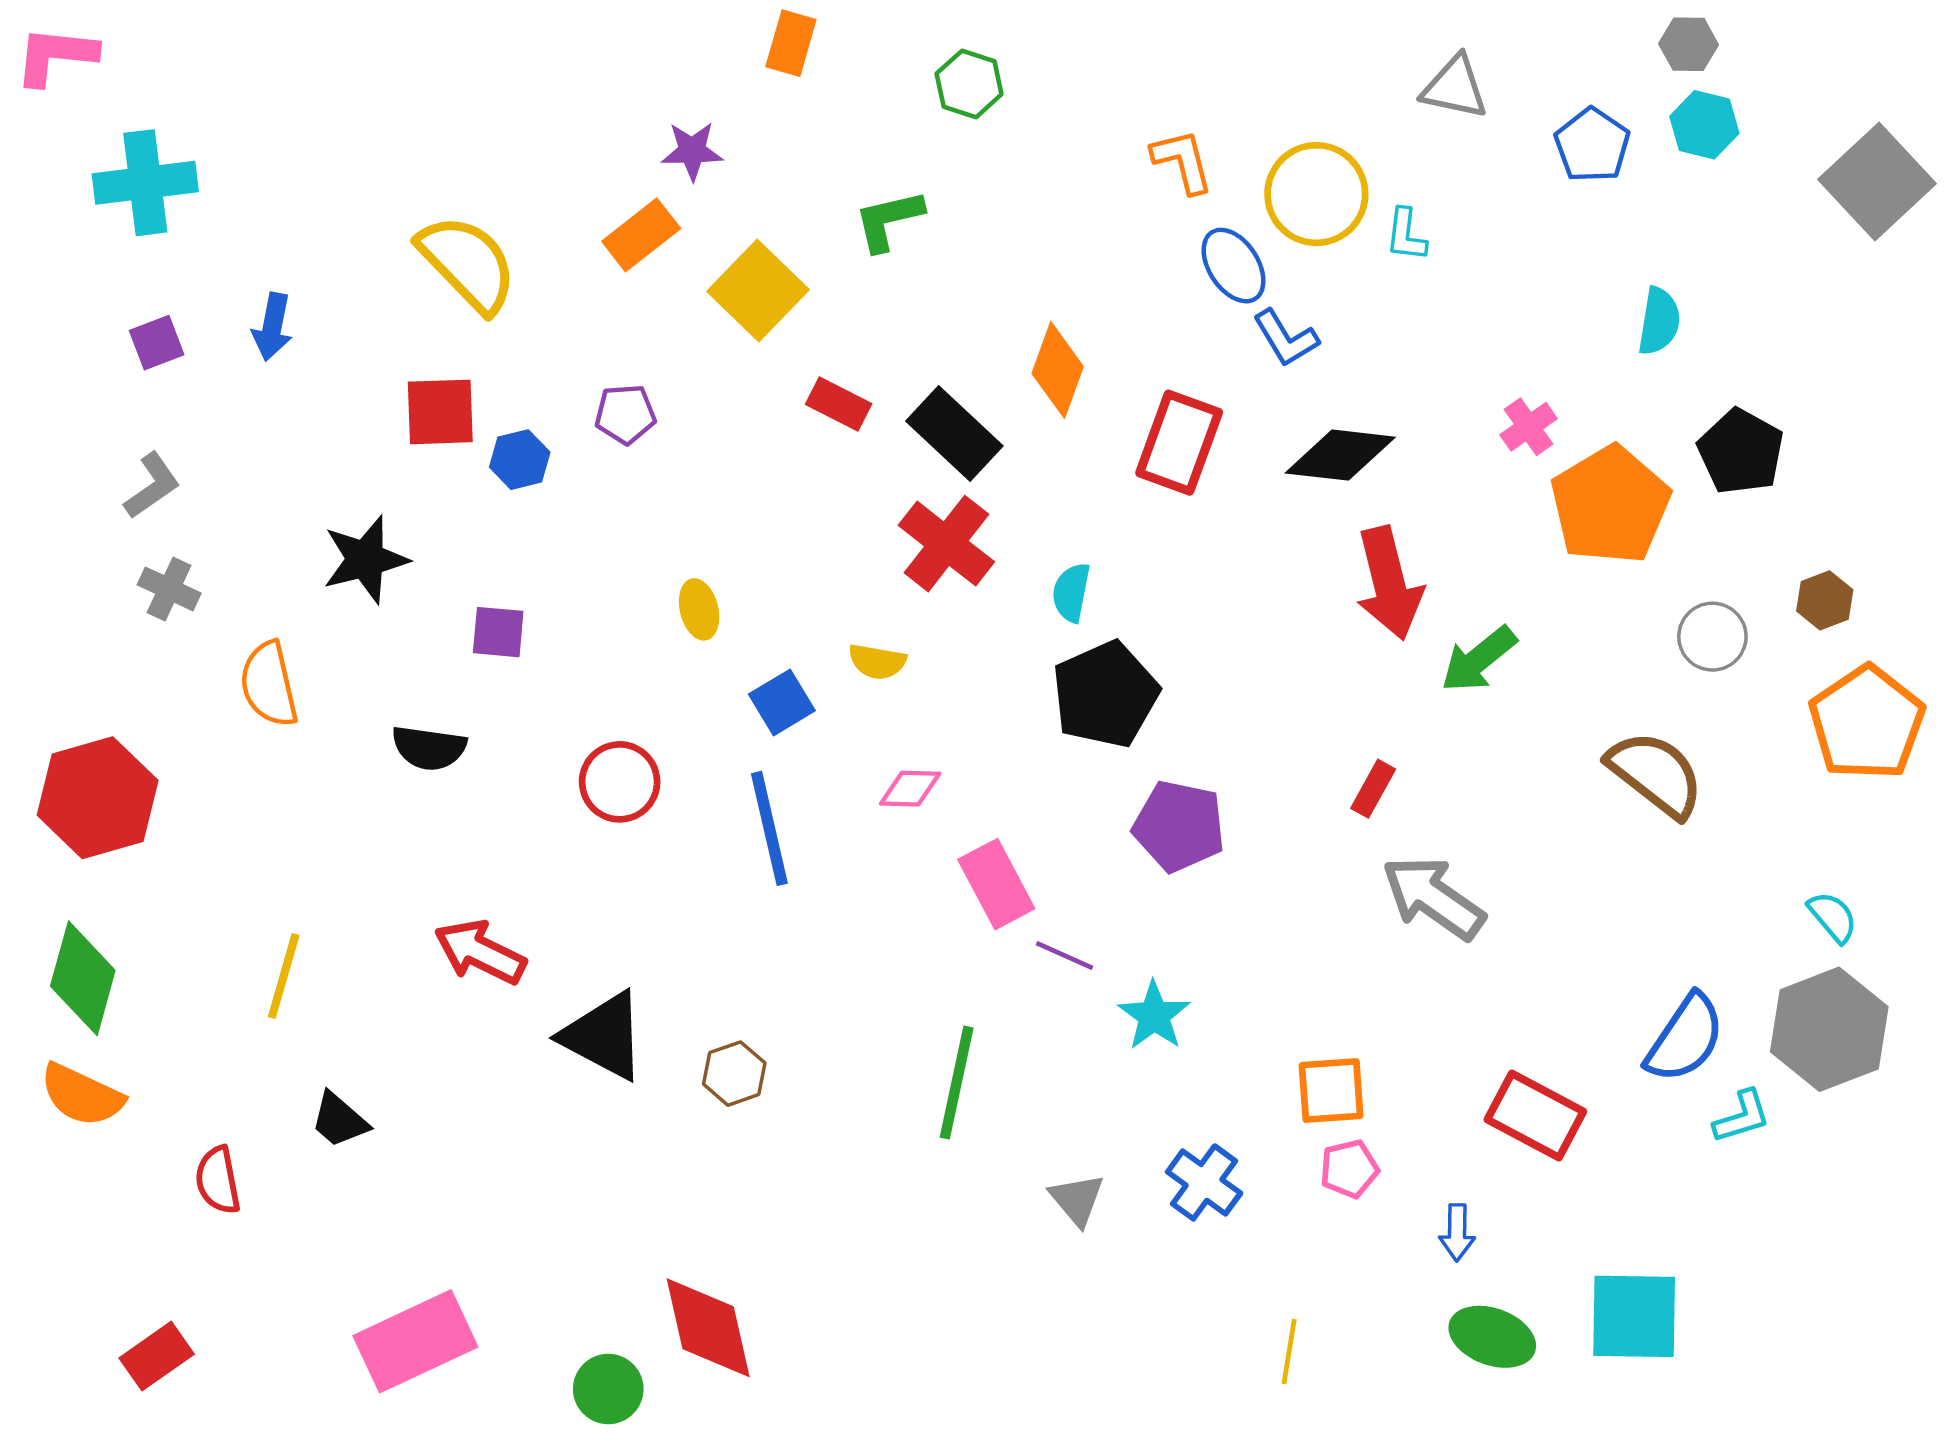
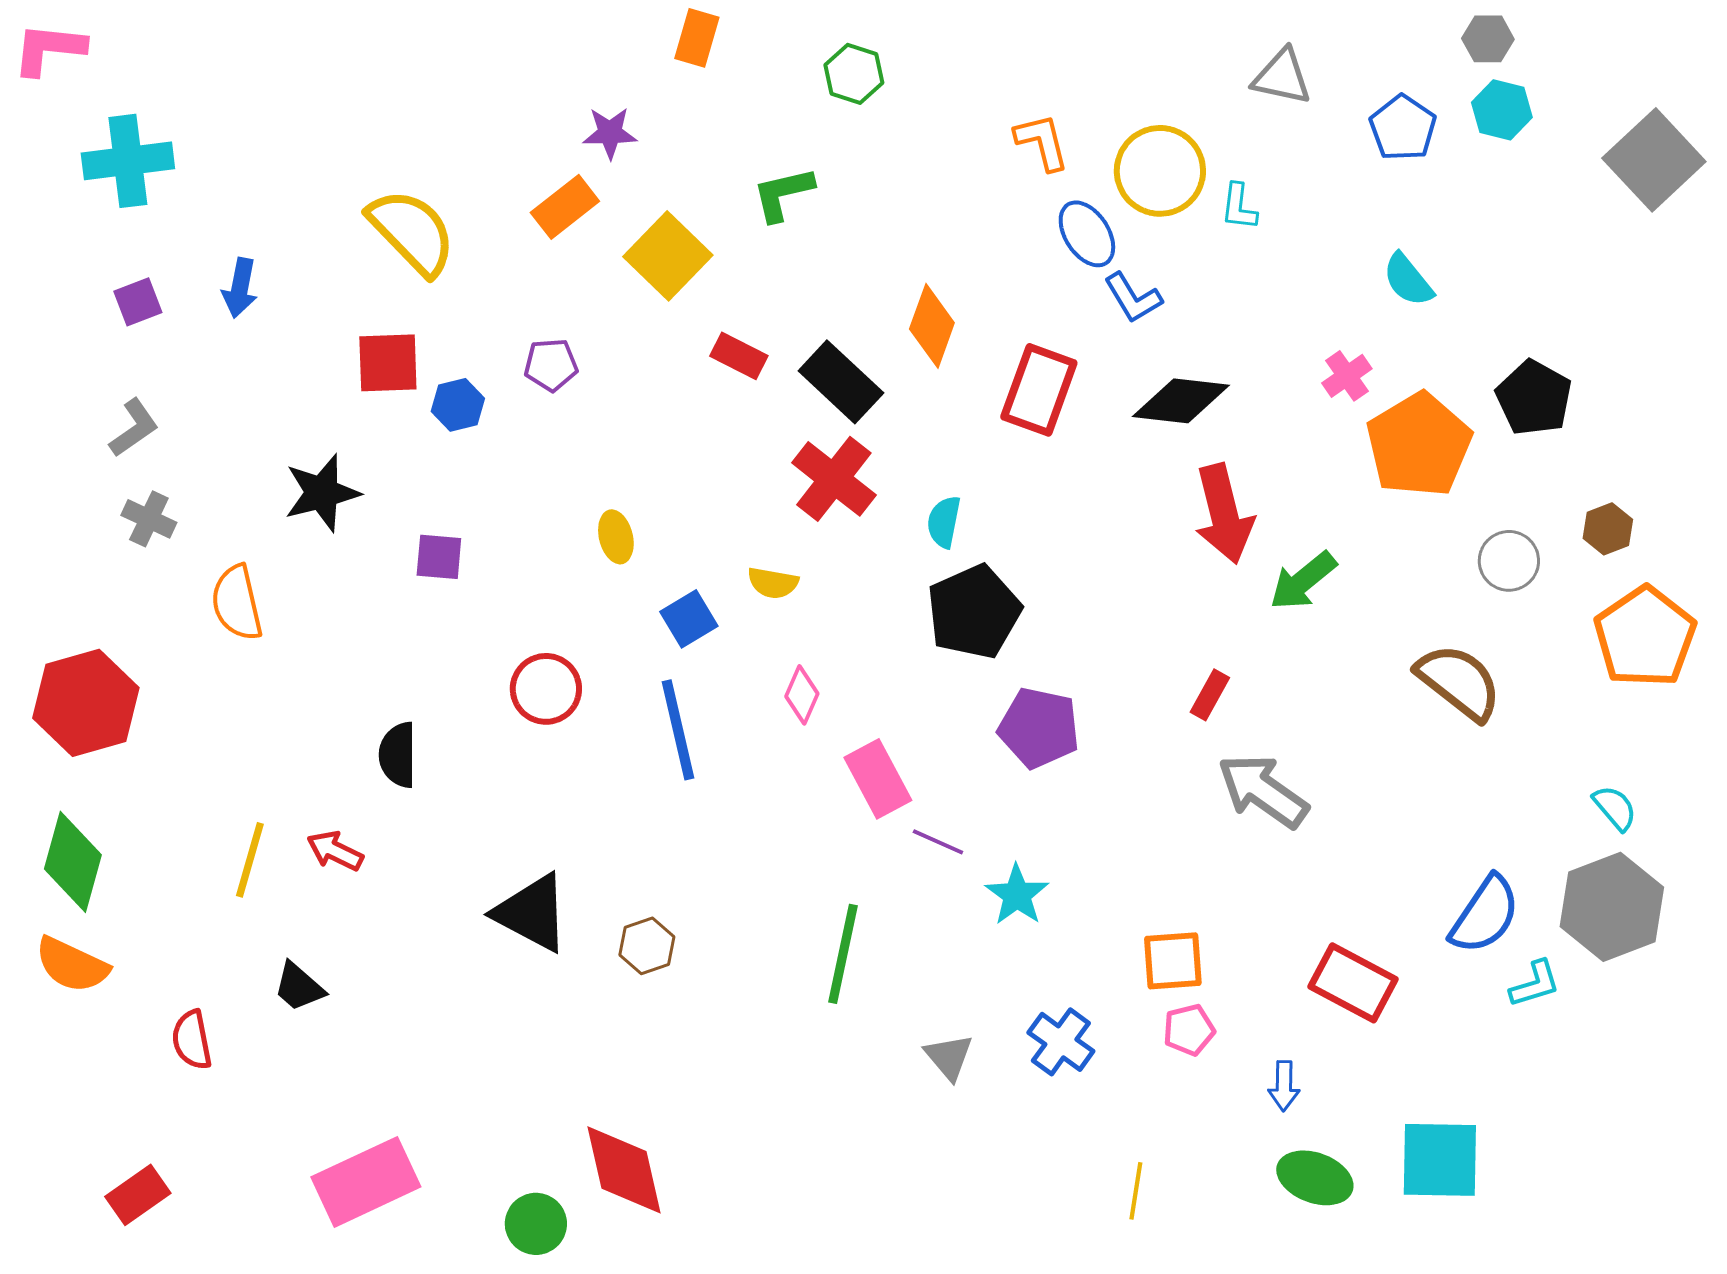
cyan semicircle: (1659, 321) -> (1408, 280), moved, turned 132
black semicircle: (429, 748) -> (398, 755), moved, turned 82
pink diamond: (910, 789) -> (802, 695), turned -68
red arrow: (480, 952) -> (335, 851), moved, size x0.7

